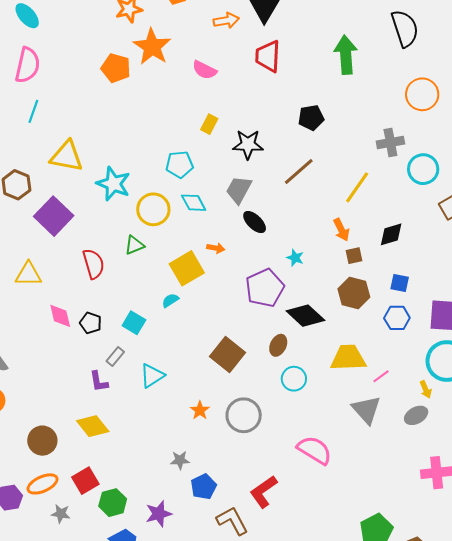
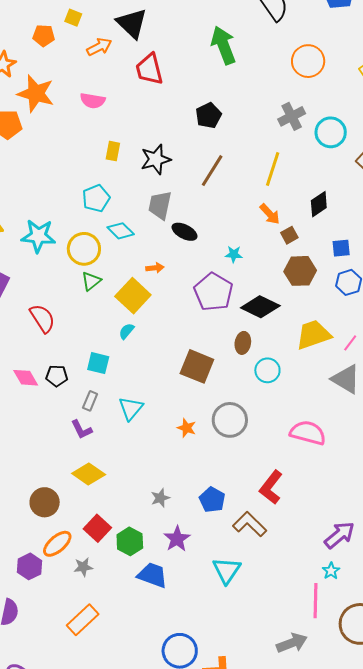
green triangle: (134, 245) -> (91, 281), moved
gray star: (180, 460) -> (160, 498), moved

